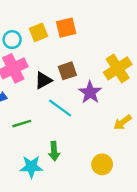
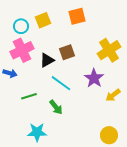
orange square: (66, 28) -> (77, 16), moved
purple star: (90, 92) -> (94, 78), moved
green arrow: (54, 151) -> (56, 107), moved, turned -35
yellow circle: (102, 164) -> (109, 135), moved

